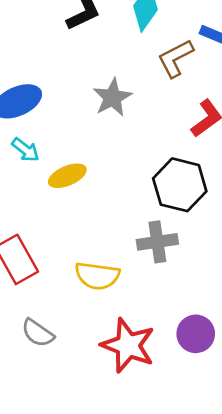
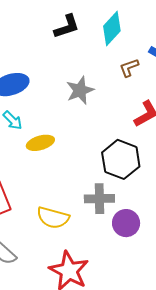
brown L-shape: (176, 58) -> (129, 68), size x0.7
purple circle: (196, 334) -> (126, 223), moved

